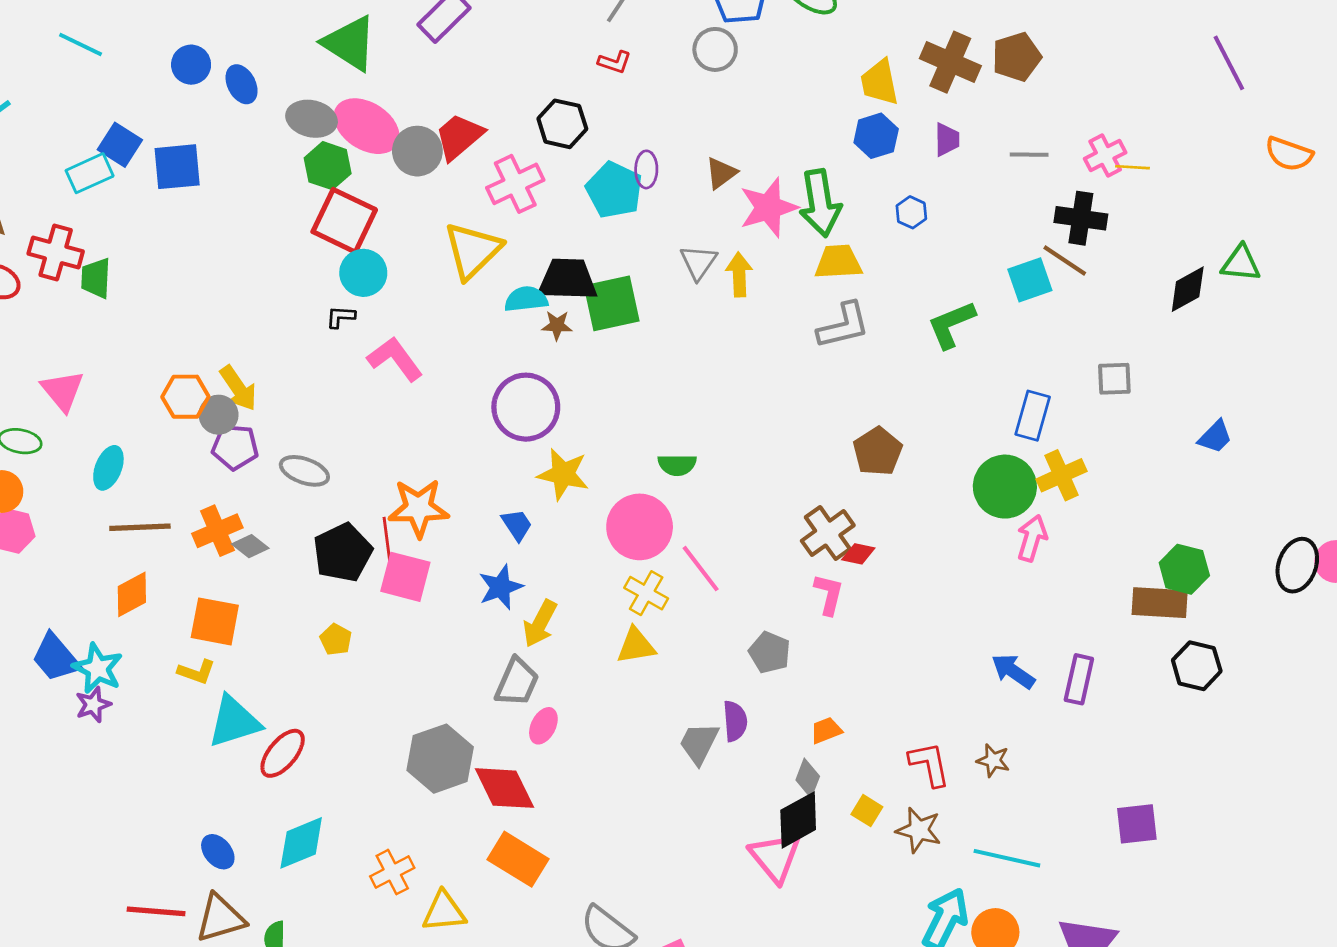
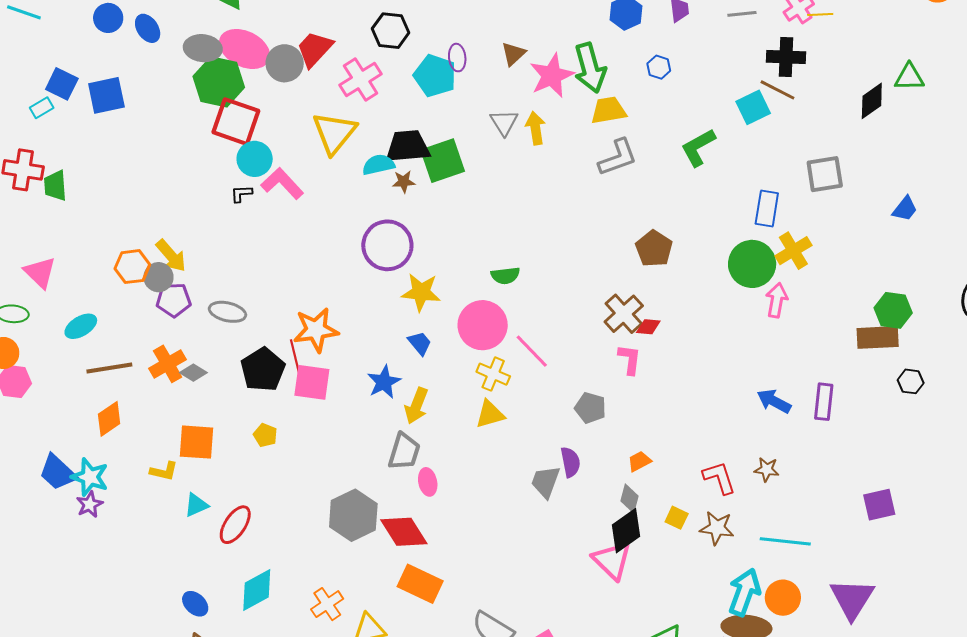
green hexagon: (328, 166) -> (219, 82), size x1.4
cyan rectangle: (90, 173) -> (42, 108), size x0.7
pink L-shape: (395, 359) -> (282, 184), moved
gray square: (1114, 379) -> (825, 174), size x1.4
cyan ellipse: (108, 468) -> (81, 326), turned 44
blue trapezoid: (517, 525) -> (420, 343), moved
orange square: (215, 621) -> (196, 442), moved
black hexagon: (1197, 666) -> (911, 381), size x0.7
cyan triangle: (234, 722) -> (196, 505), size x0.6
pink ellipse: (543, 726) -> (428, 482), turned -32

